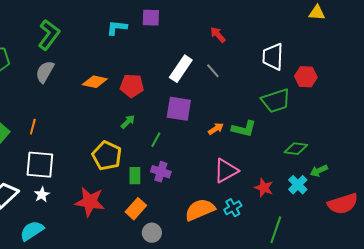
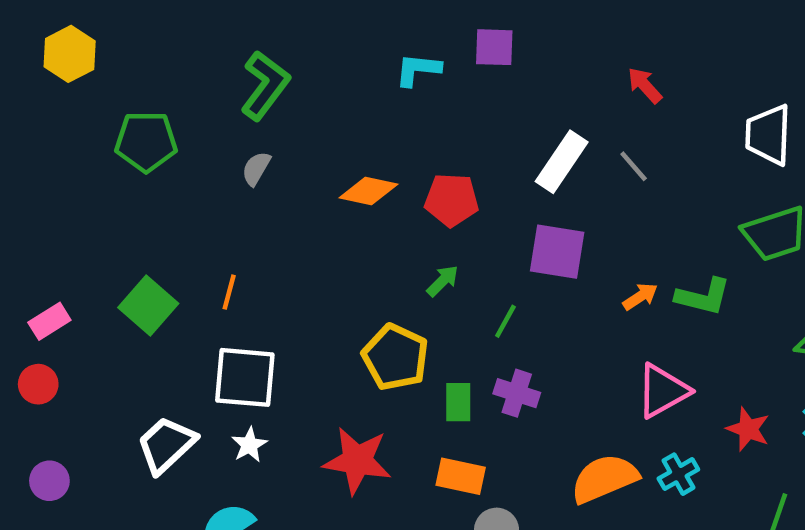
gray semicircle: (45, 72) -> (256, 168), size x0.7
orange rectangle: (136, 209) -> (461, 476), turned 60

